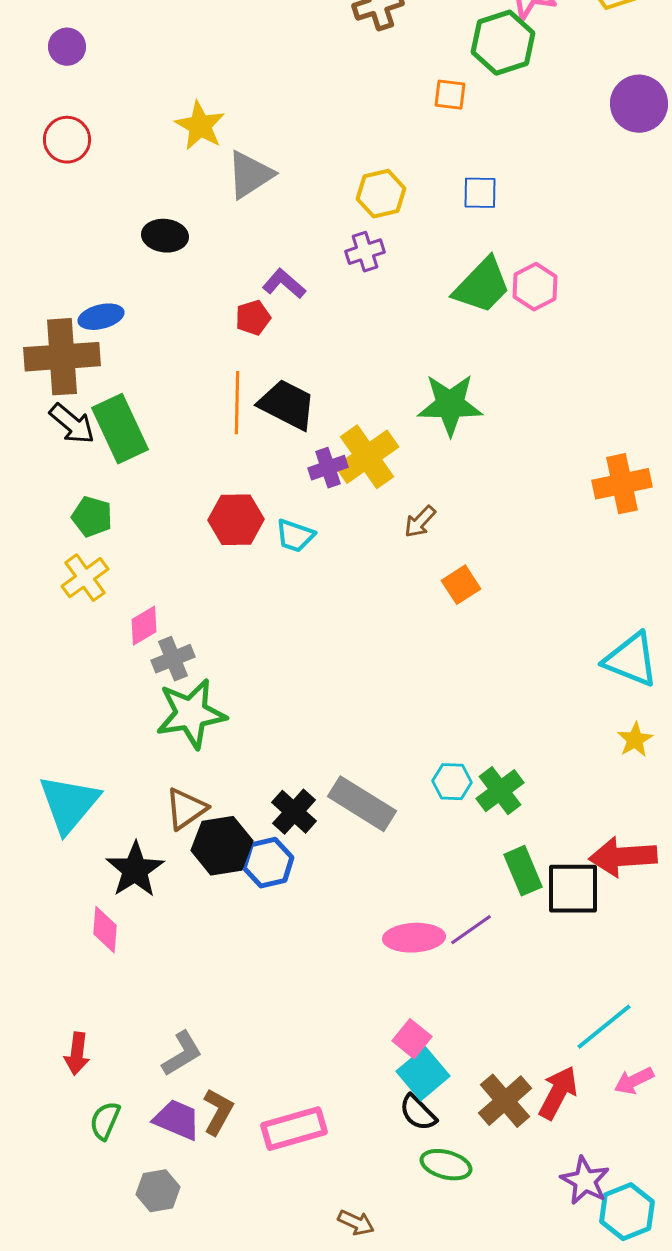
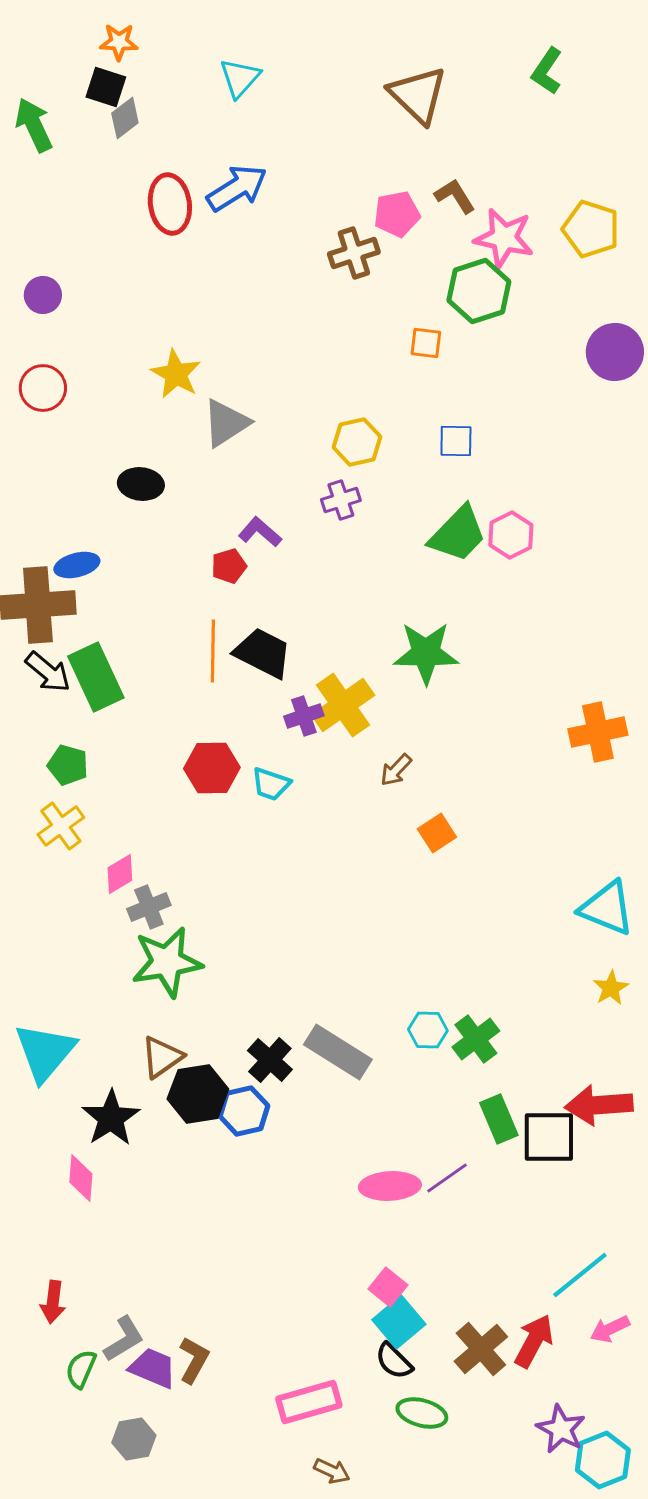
gray L-shape: (182, 1054) -> (124, 1339), moved
pink rectangle: (294, 1129) -> (309, 1402), moved

